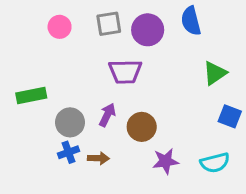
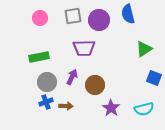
green rectangle: (31, 96) -> (39, 57), moved
purple star: (166, 161) -> (111, 108), turned -30

